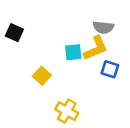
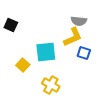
cyan square: (73, 52) -> (46, 52), moved, size x1.5
yellow square: (42, 76) -> (23, 65), moved

